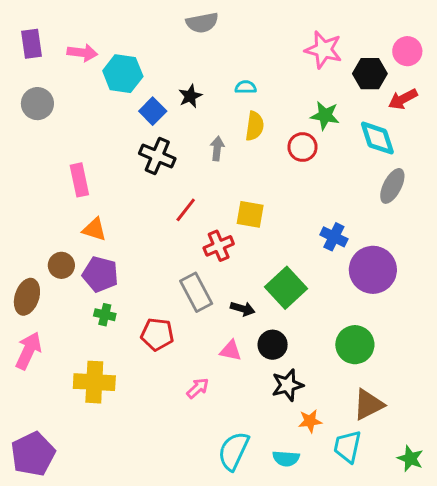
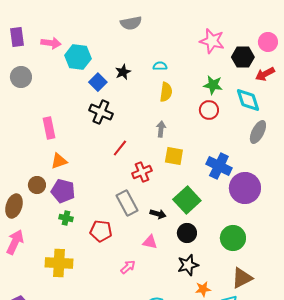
red circle: (302, 147) -> (209, 110), moved
gray arrow: (217, 149) -> (161, 129), moved
yellow square: (250, 214) -> (174, 156), moved
orange triangle: (94, 229) -> (59, 161), turned -36
blue cross: (334, 237) -> (219, 166), size x1.4
black circle: (273, 345) -> (187, 233), moved

